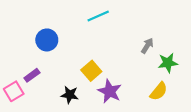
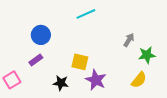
yellow square: (91, 71) -> (80, 62), turned -36
purple rectangle: (32, 75) -> (36, 60), moved

